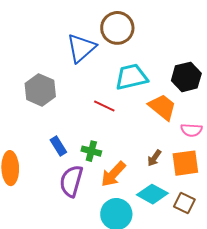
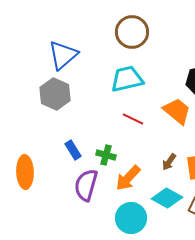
blue triangle: (81, 48) -> (63, 55), moved
cyan trapezoid: (131, 77) -> (127, 79), moved
red line: (104, 106) -> (133, 119), moved

